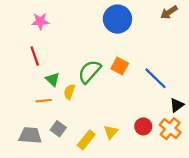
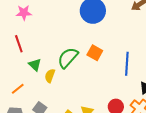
blue line: (156, 78) -> (127, 64), turned 50
orange line: (44, 101) -> (18, 89), moved, turned -32

